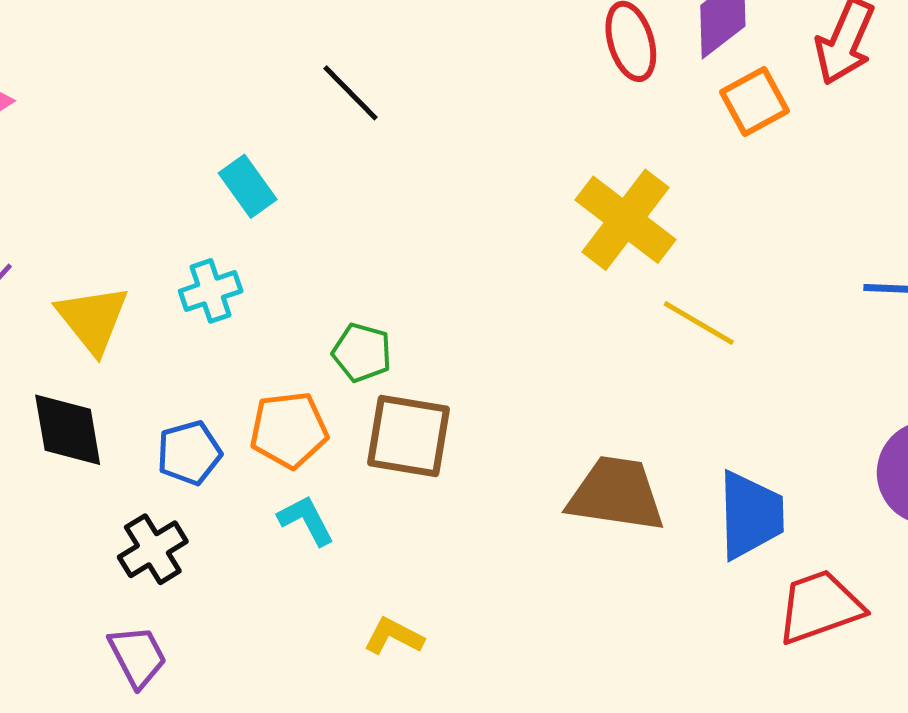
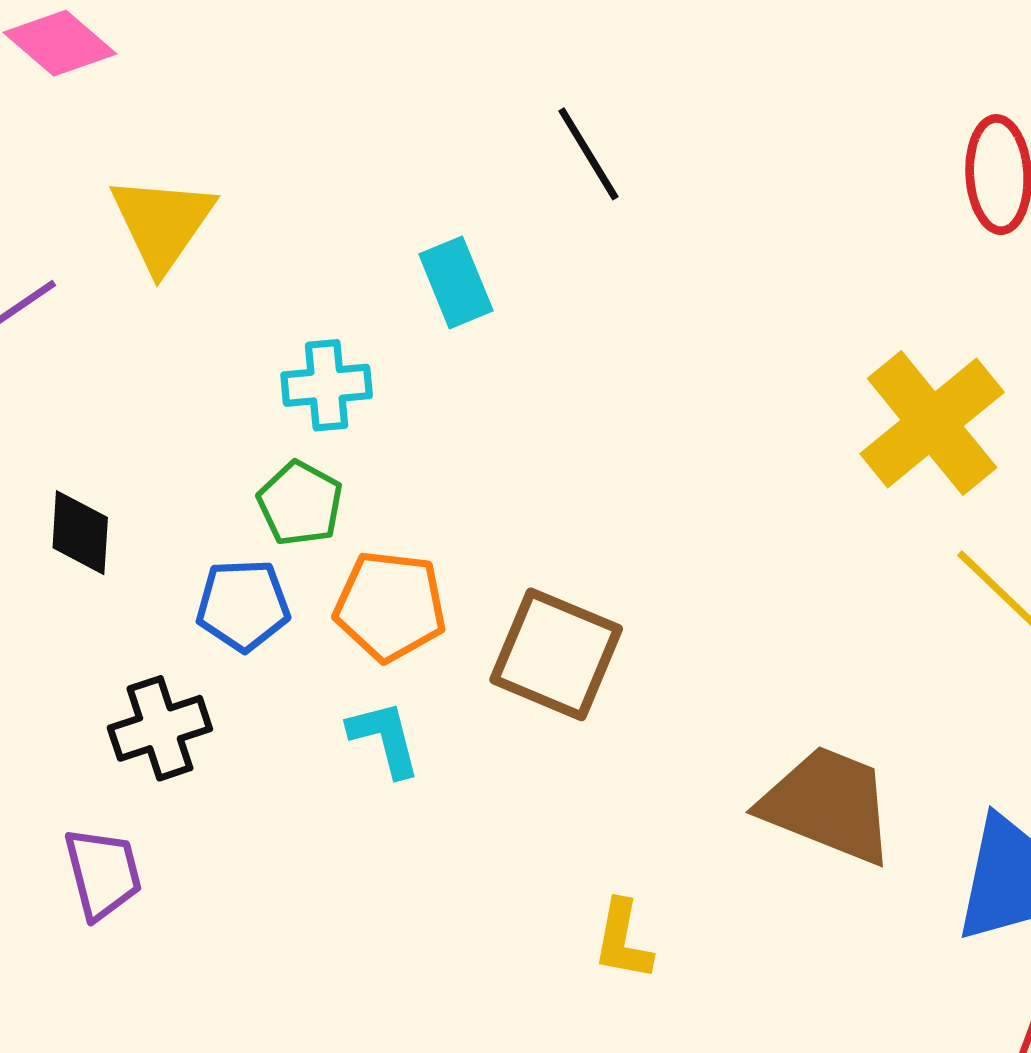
cyan rectangle: (248, 186) -> (456, 282), moved
yellow triangle: (93, 319) -> (162, 223), moved
green pentagon: (362, 353) -> (300, 503), moved
black diamond: (68, 430) -> (80, 533), size x0.7
yellow L-shape: (394, 636) -> (623, 940), moved, turned -120

